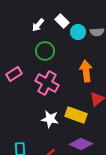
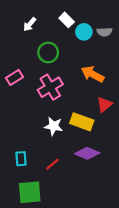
white arrow: (38, 25) -> (30, 24), moved
orange arrow: (86, 71) -> (93, 74), turned -55
pink cross: (47, 83) -> (50, 87), turned 30

